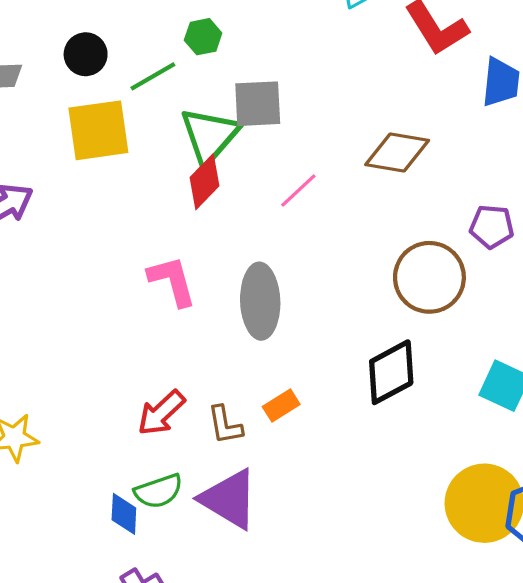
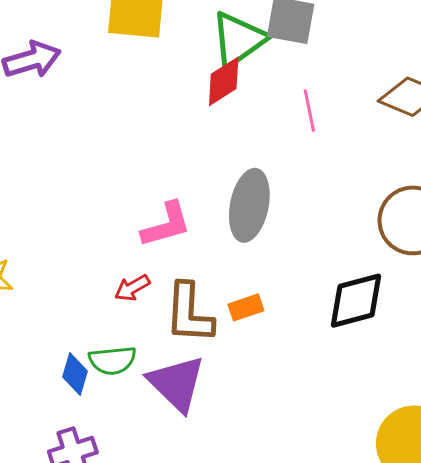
pink line: (298, 191) -> (309, 110), turned -72
pink L-shape: (172, 281) -> (166, 225), moved, turned 76
red arrow: (161, 413) -> (132, 288), size x0.7
brown L-shape: (225, 425) -> (189, 313), size x1.6

